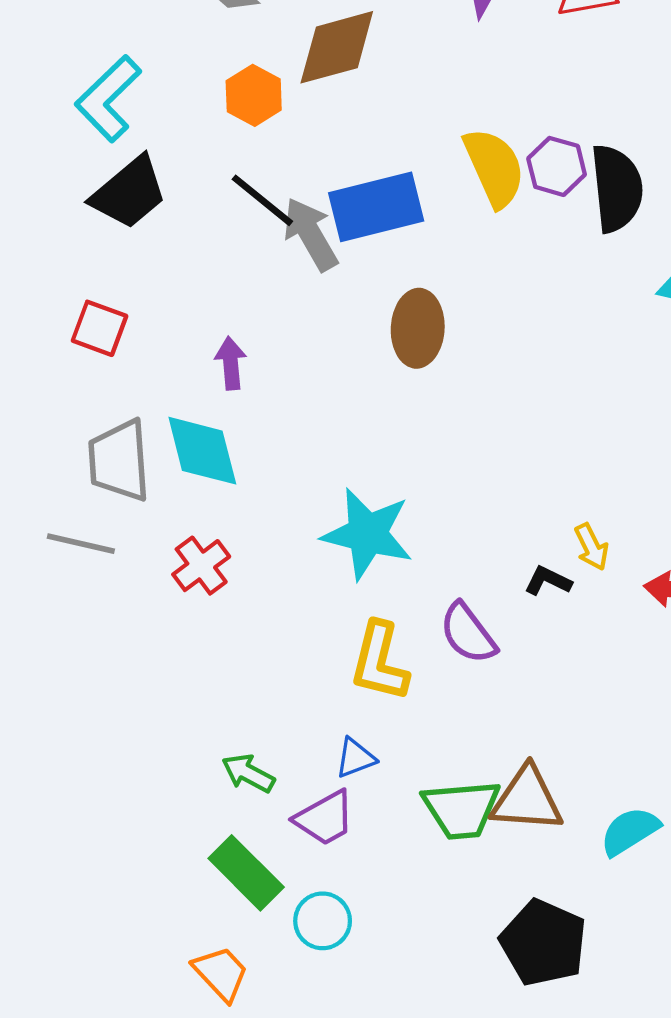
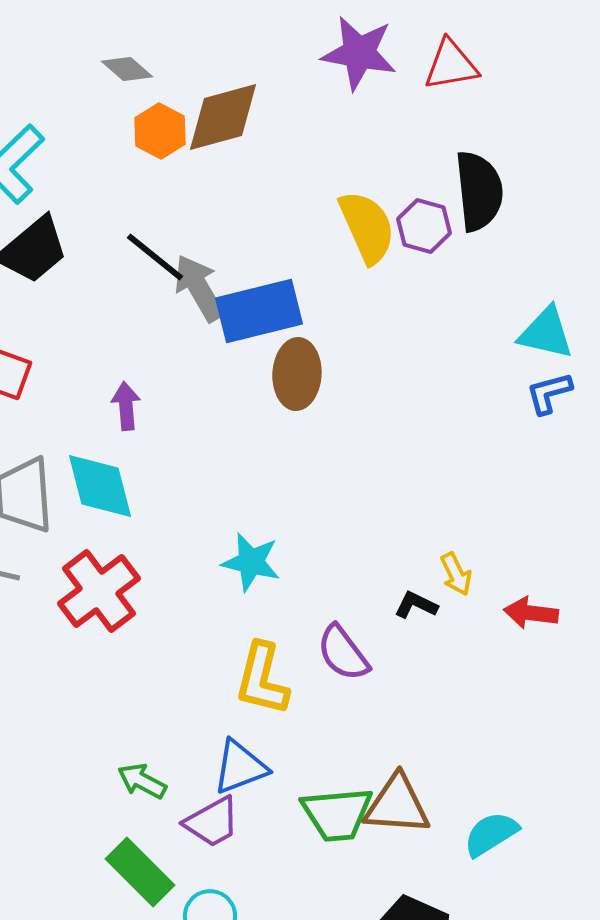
orange hexagon: (254, 95) -> (160, 131), moved
black semicircle: (617, 188) -> (479, 191), moved
blue rectangle: (376, 207) -> (259, 311), moved
cyan star: (367, 534) -> (251, 562), size x0.7
red cross: (201, 566) -> (99, 591), size x1.5
blue triangle: (355, 758) -> (240, 767), size x1.5

